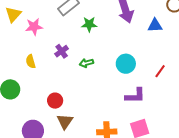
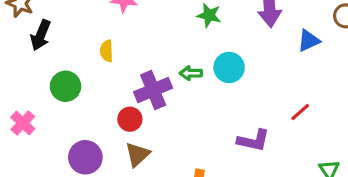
blue triangle: (155, 25) -> (309, 41), turned -35
purple cross: (62, 51) -> (153, 90), moved, size x1.6
cyan circle: (126, 64) -> (229, 67), moved

